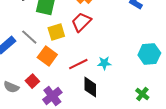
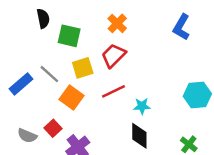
red line: (78, 64) -> (114, 91), moved
black diamond: (90, 87) -> (139, 136), moved

